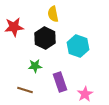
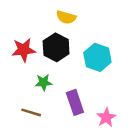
yellow semicircle: (53, 14) -> (66, 17), turned -63
red star: (14, 27) -> (24, 50), moved

